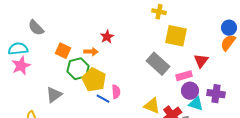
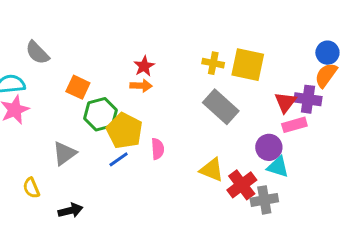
yellow cross: (159, 12) -> (213, 63), moved
orange arrow: (91, 52) -> (141, 86), moved
pink rectangle: (184, 76) -> (294, 125), moved
purple cross: (216, 94) -> (308, 99), moved
blue line: (103, 99) -> (119, 159), moved, turned -64

